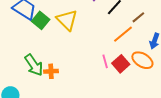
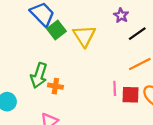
red square: (121, 64) -> (131, 95), turned 30
green arrow: (34, 65) -> (39, 75), turned 40

